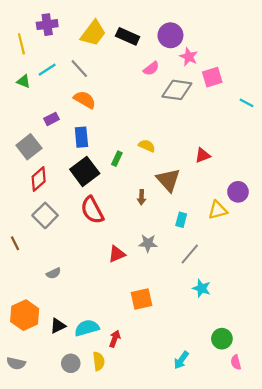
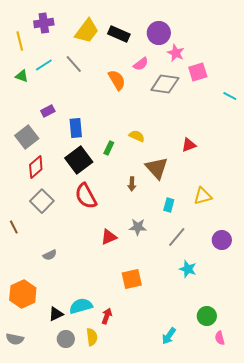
orange semicircle: (85, 100) -> (117, 80), moved, turned 30
purple circle: (238, 192) -> (222, 240), moved
black triangle: (58, 326) -> (56, 314), moved

